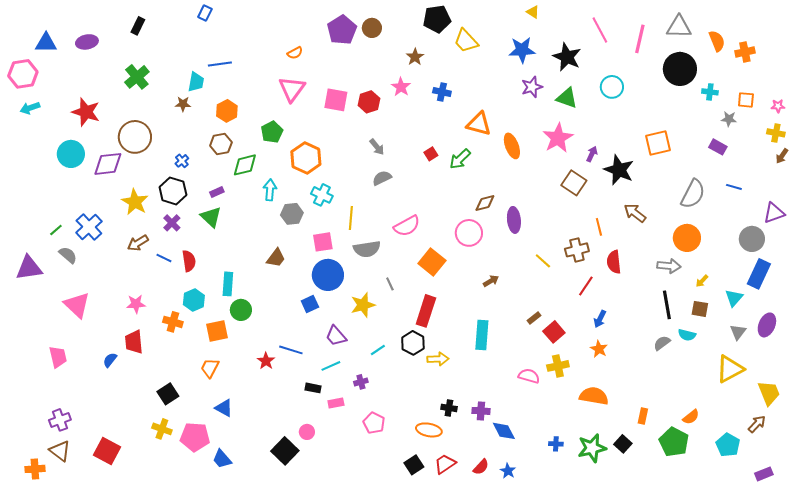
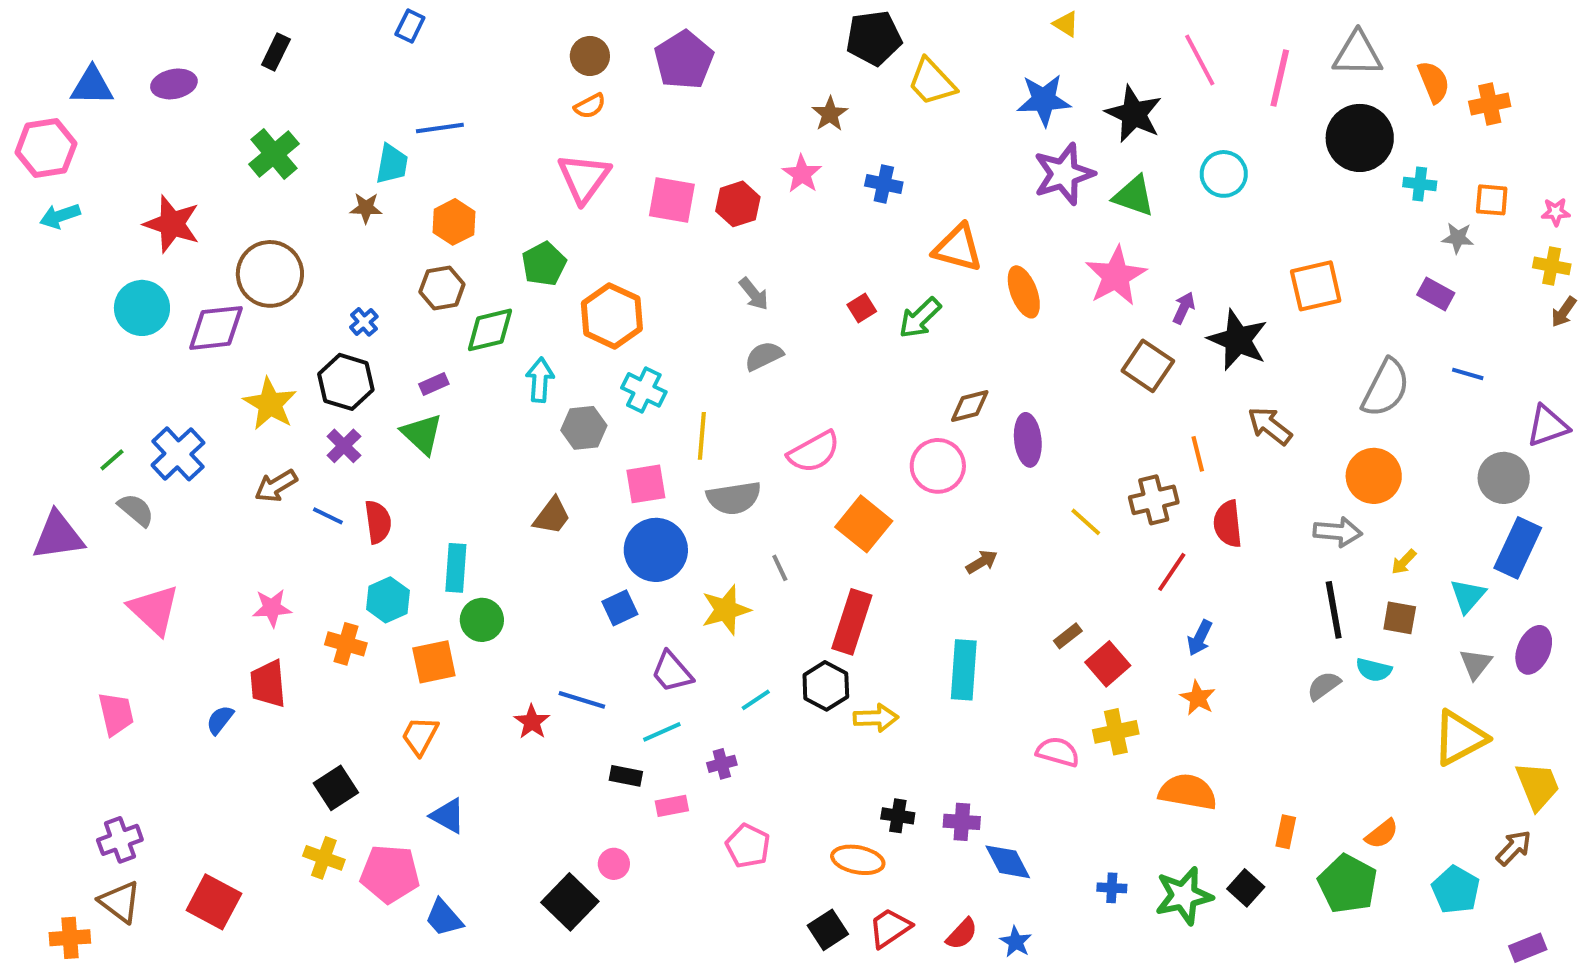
brown circle: (372, 28) -> (590, 56), moved
purple star: (532, 87) -> (1064, 174), size x1.4

